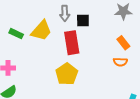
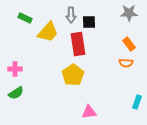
green rectangle: (16, 34) -> (25, 18), moved

